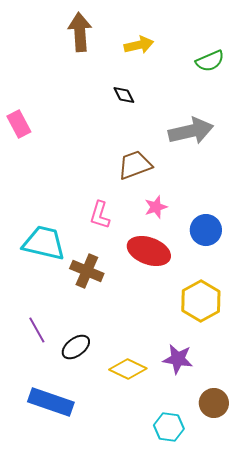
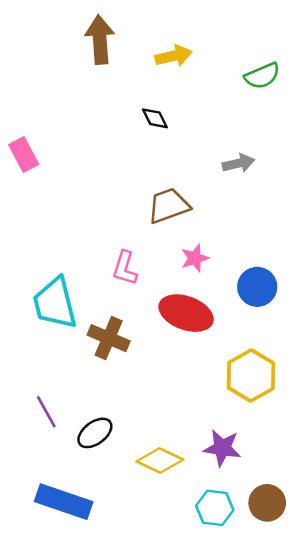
gray arrow: (191, 131) -> (238, 163), size x0.6
cyan trapezoid: (44, 243) -> (55, 303), turned -117
cyan hexagon: (169, 427) -> (215, 508), moved

